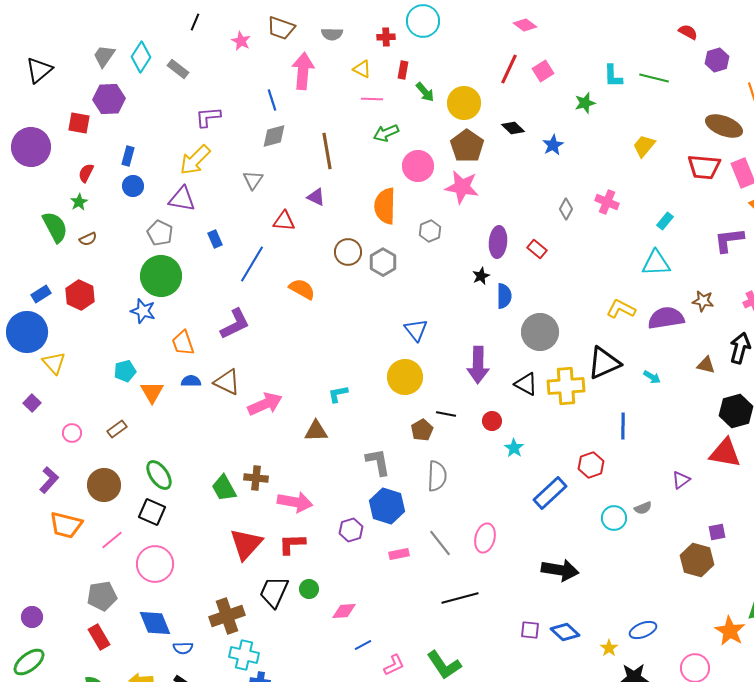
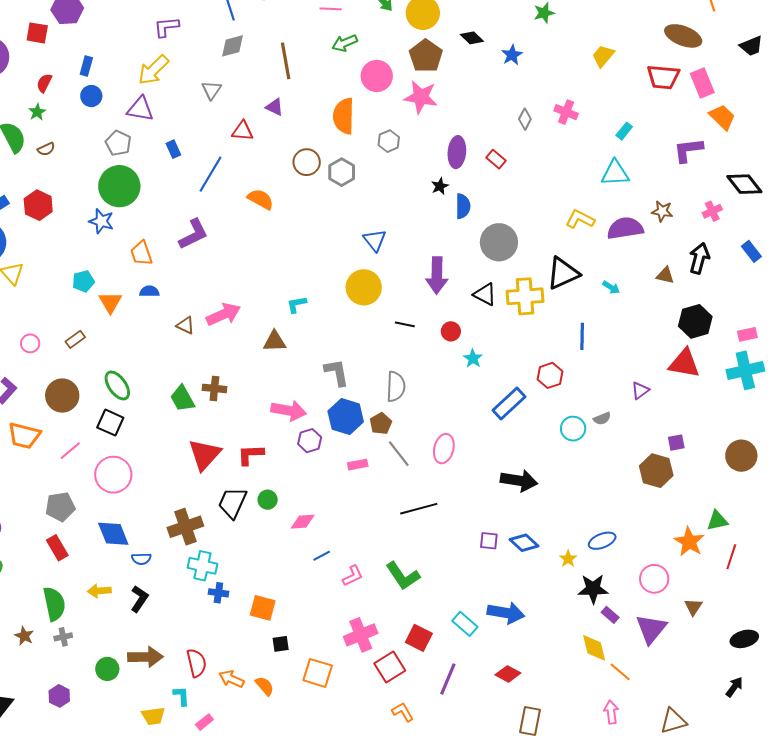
brown triangle: (227, 382) -> (185, 325), moved, size x0.7
brown pentagon: (422, 430) -> (381, 424), moved
pink arrow: (295, 502) -> (289, 411), moved

